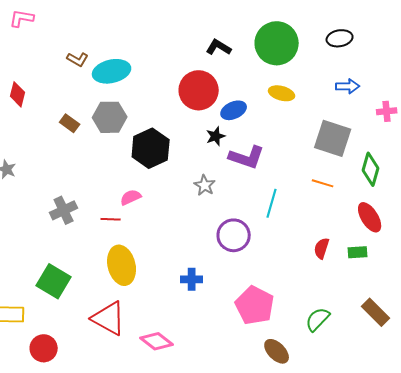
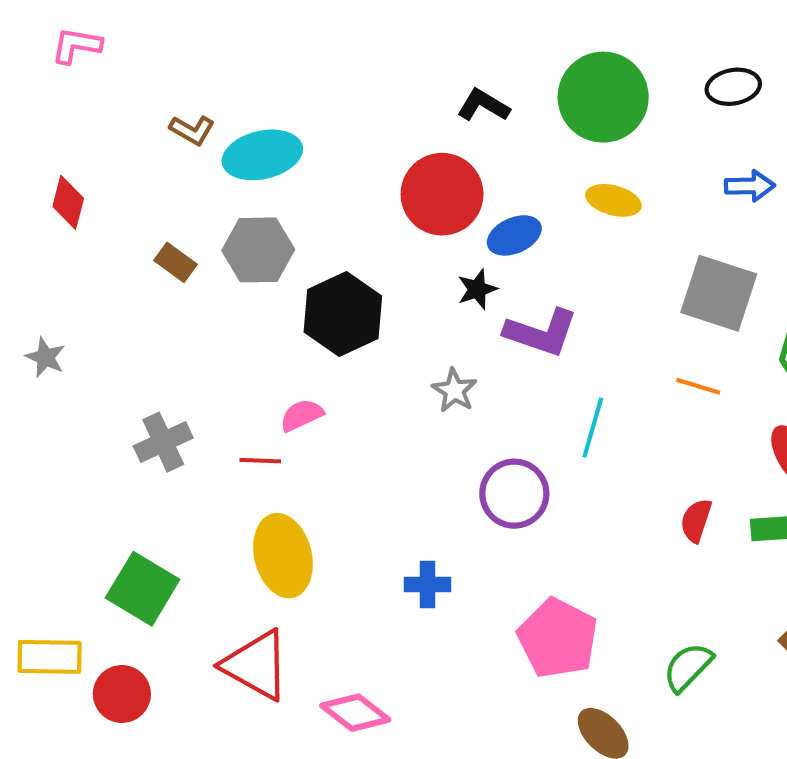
red circle: (44, 348) -> (122, 694), moved

